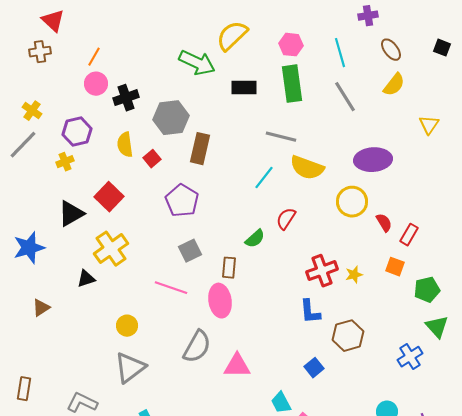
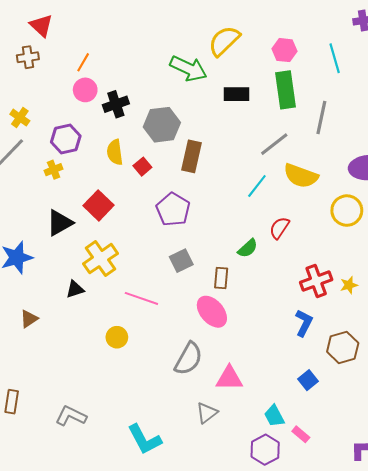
gray line: (345, 97) -> (321, 118), moved, turned 44
gray line: (281, 137) -> (274, 144), turned -52
pink line: (171, 288) -> (141, 298), moved
pink ellipse: (220, 301) -> (212, 312), turned -32
blue L-shape: (310, 312) -> (304, 323), turned -148
gray triangle: (130, 368) -> (207, 413), moved, size x0.7

